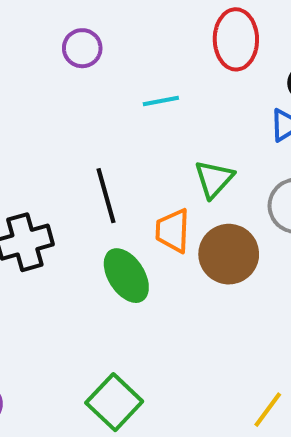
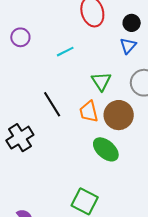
green ellipse: (126, 276) -> (106, 149), moved

